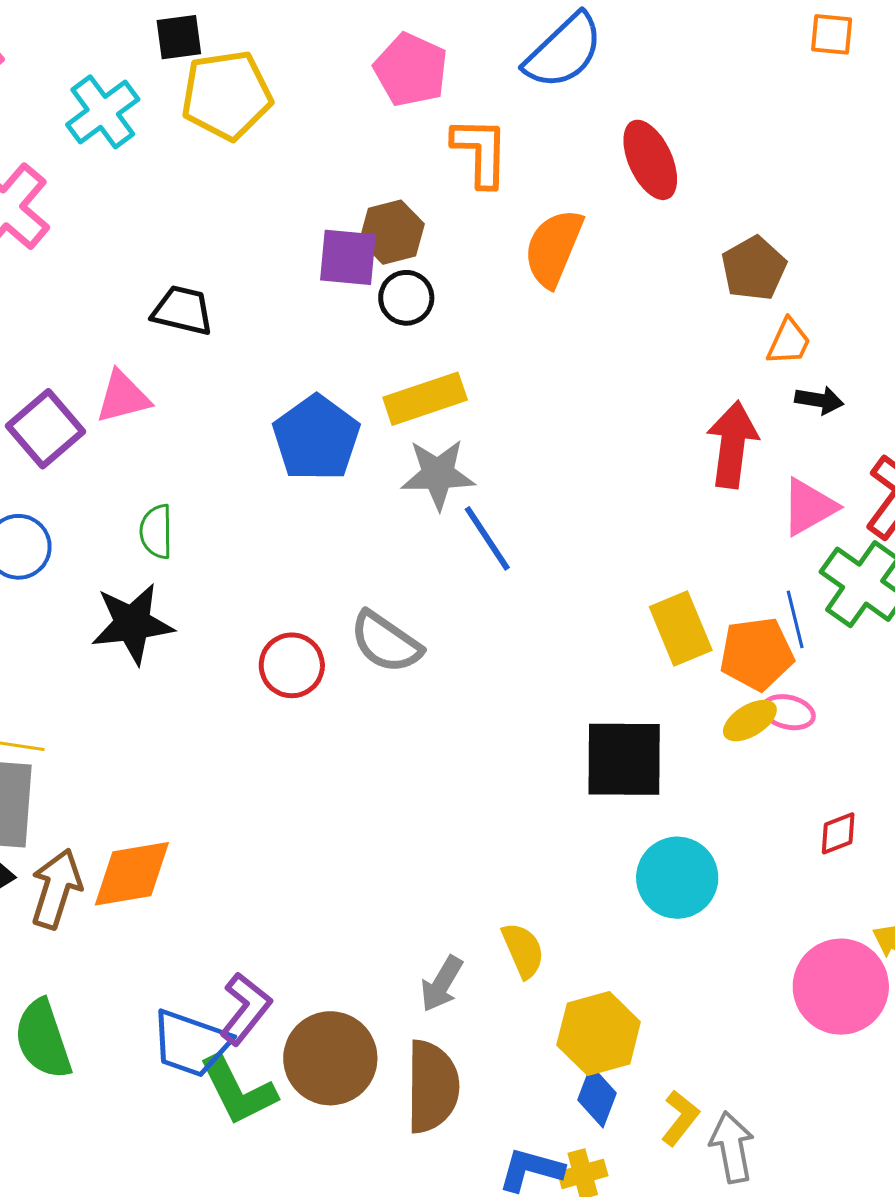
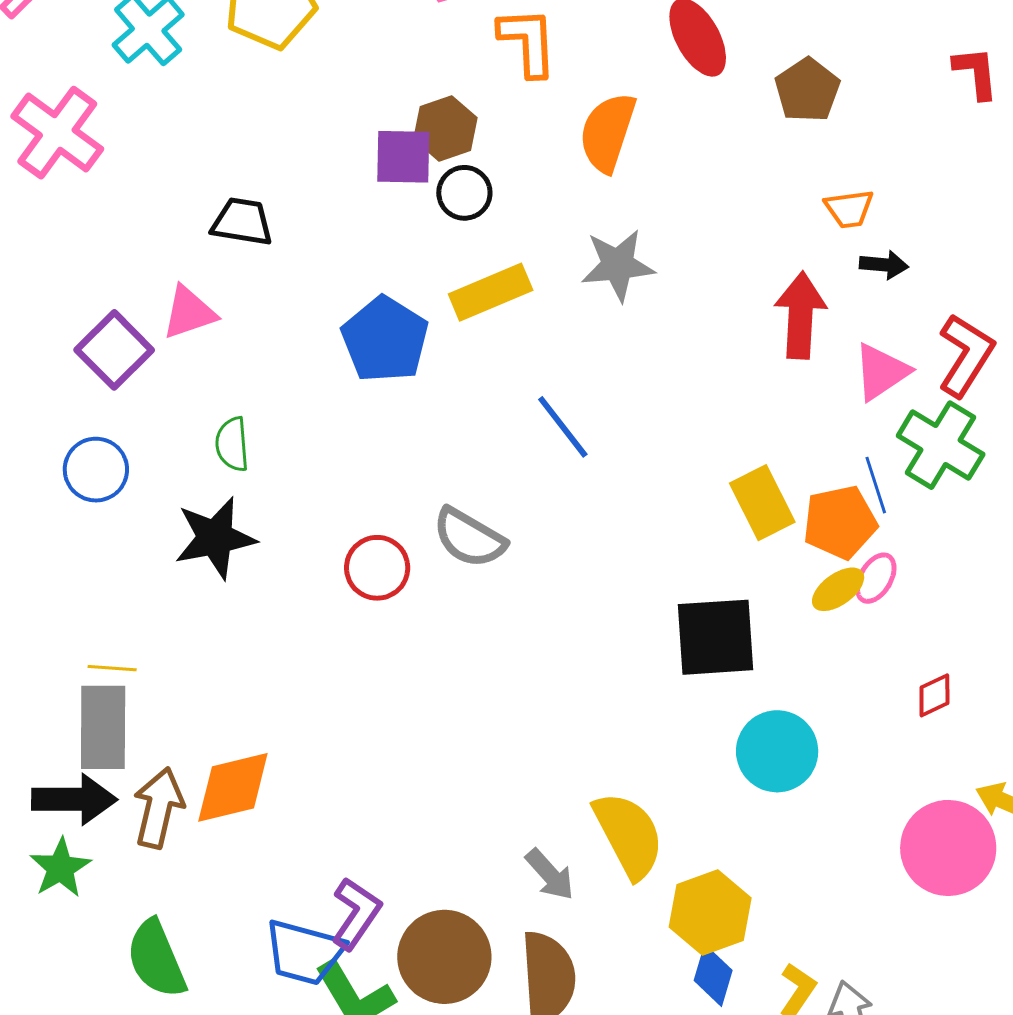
brown pentagon: (754, 268) -> (807, 90), moved
orange trapezoid: (789, 342) -> (849, 209), turned 62
gray star: (438, 474) -> (618, 265), moved
pink ellipse: (788, 712) -> (876, 578), turned -69
yellow semicircle: (523, 950) -> (629, 835), size x1.6
gray arrow: (442, 984) -> (550, 874), turned -68

